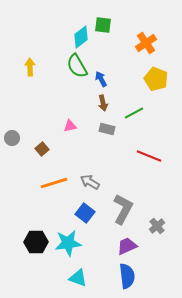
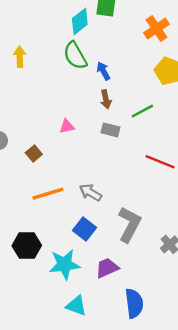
black hexagon: (36, 242) -> (27, 246), moved
purple trapezoid: (127, 246) -> (107, 268), moved

